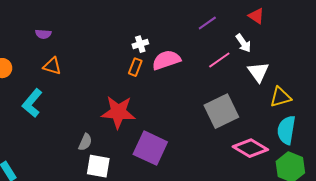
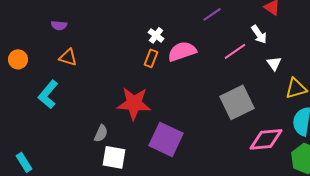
purple line: (207, 23) -> (212, 14), moved
white cross: (140, 44) -> (156, 35), turned -35
white triangle: (258, 72) -> (274, 63), size x0.7
pink diamond: (250, 148) -> (266, 139), turned -36

